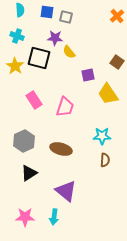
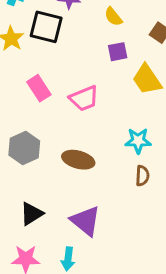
yellow semicircle: (69, 52) -> (113, 17), moved
pink trapezoid: (65, 107) -> (84, 98), turned 50
black triangle: (29, 173) -> (32, 214), moved

